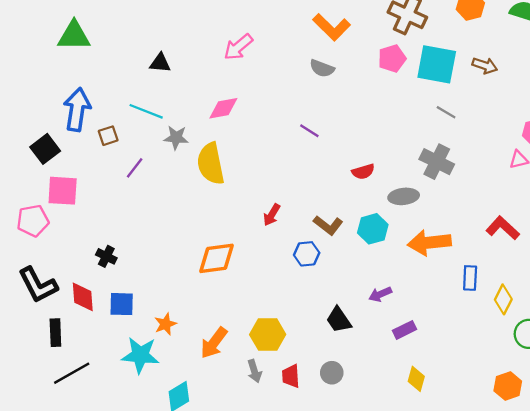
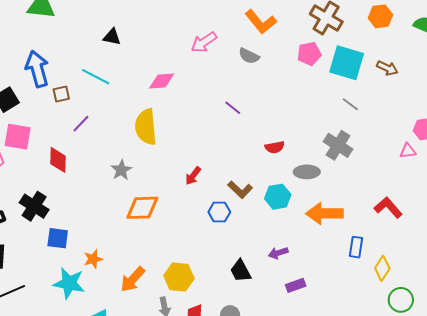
pink arrow: (238, 47) -> (204, 42), moved
blue arrow: (77, 110) -> (37, 69), turned -30
gray star: (176, 138) -> (121, 170), moved, turned 30
black cross: (106, 256) -> (34, 206), moved, size x1.6
red diamond: (83, 297) -> (58, 160), moved

